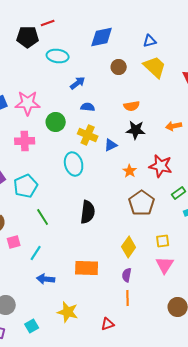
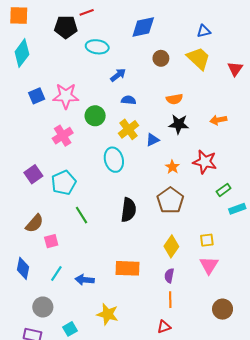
blue triangle: (150, 41) -> (204, 31), moved
yellow cross: (88, 135) -> (129, 129), turned 30
pink cross: (25, 141) -> (63, 136), turned -30
brown pentagon: (142, 203) -> (170, 200), moved
cyan line: (36, 253) -> (56, 274), moved
red triangle: (108, 324) -> (164, 327), moved

